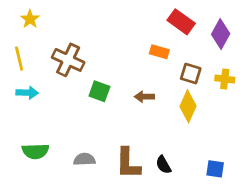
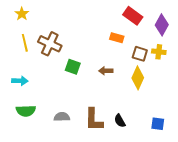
yellow line: (19, 59) -> (25, 43), moved
yellow cross: (225, 79) -> (159, 52), moved
cyan arrow: (27, 93) -> (20, 81), moved

